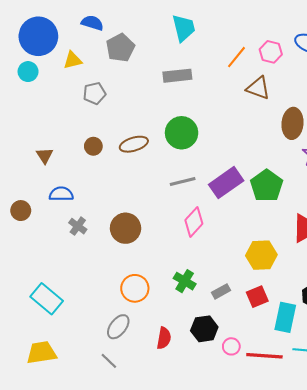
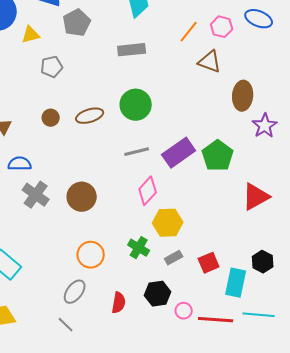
gray cross: (78, 226) -> (36, 195), size x1.5
yellow hexagon: (261, 255) -> (168, 223), moved

